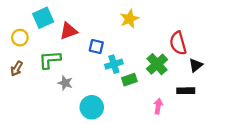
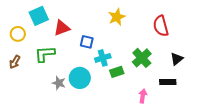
red semicircle: (178, 43) -> (161, 26), moved
gray star: (65, 83) -> (59, 83), moved
cyan circle: (92, 107) -> (80, 78), moved

